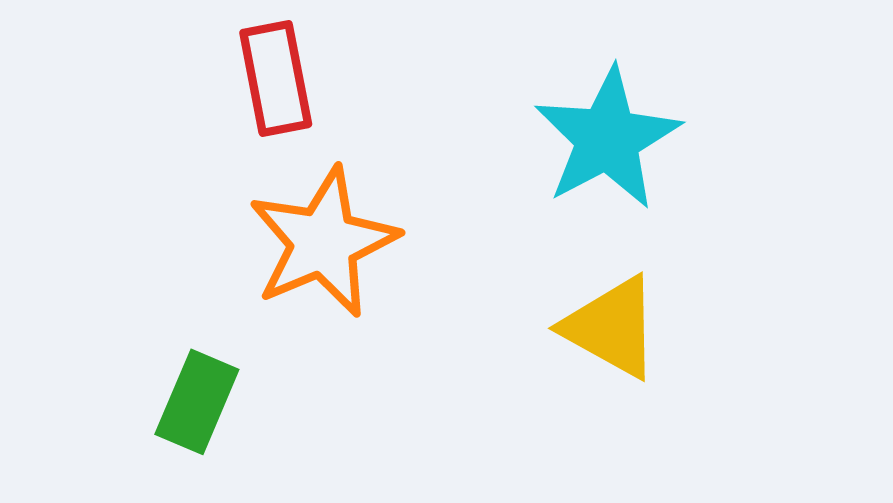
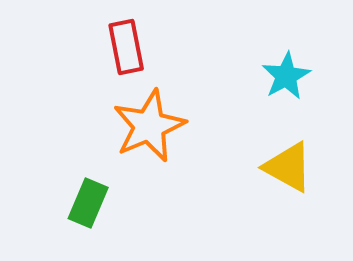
cyan star: (607, 139) -> (286, 76), size x0.7

